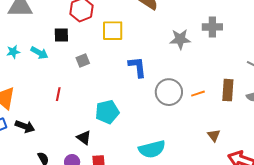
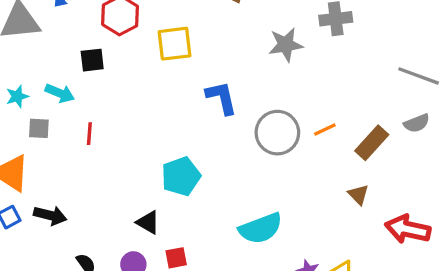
gray square: (83, 61) -> (39, 128), moved, turned 32
brown rectangle: (228, 90) -> (372, 143), moved, turned 45
red line: (58, 94) -> (89, 134), moved

